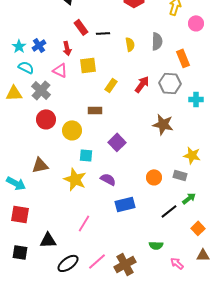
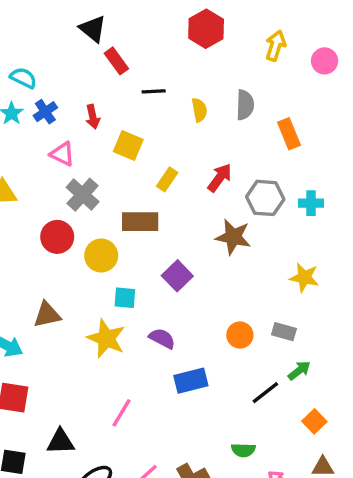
pink circle: (196, 23) -> (325, 61), moved
red rectangle: (81, 27) -> (116, 61), moved
yellow square: (88, 65) -> (128, 146), turned 30
cyan semicircle: (26, 67) -> (23, 78), moved
pink triangle: (60, 70) -> (62, 154), moved
gray hexagon: (170, 83) -> (265, 198), moved
gray cross: (41, 90) -> (83, 195), moved
brown rectangle: (95, 110) -> (140, 222), size x1.5
brown star: (163, 124) -> (233, 237), moved
yellow star: (192, 155) -> (304, 277), moved

